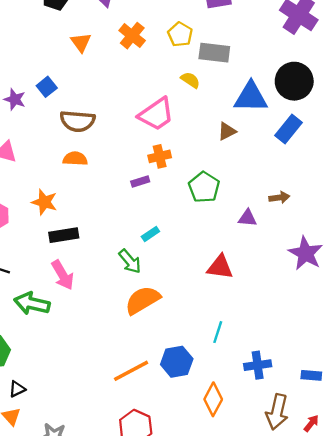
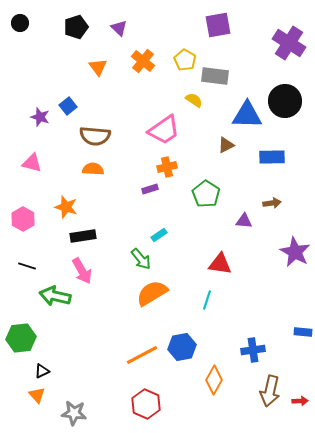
blue rectangle: (288, 129) -> (272, 157), moved, turned 50
cyan line: (218, 332) -> (207, 300), moved
blue rectangle: (311, 375) -> (303, 332), moved
red arrow: (311, 423) -> (300, 401), turned 49

